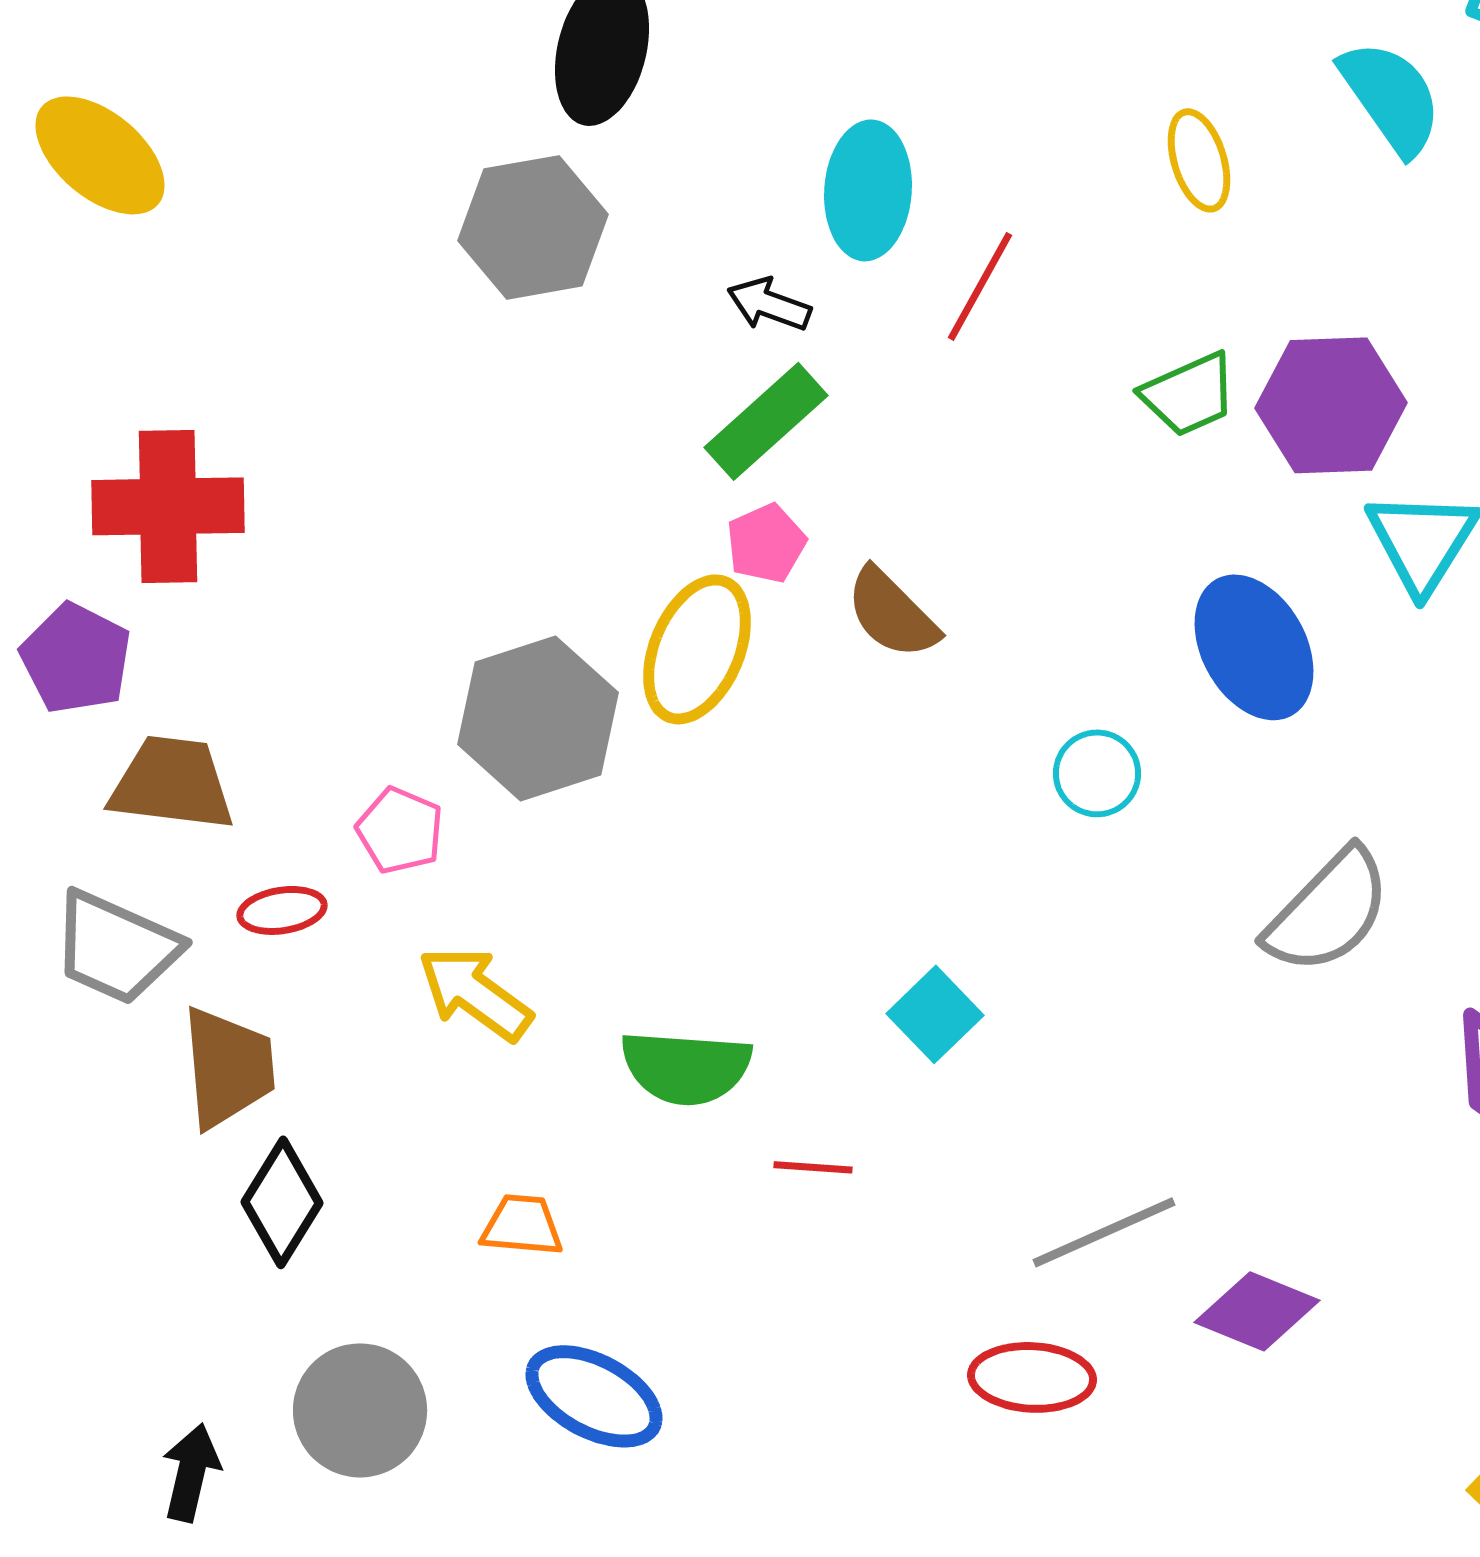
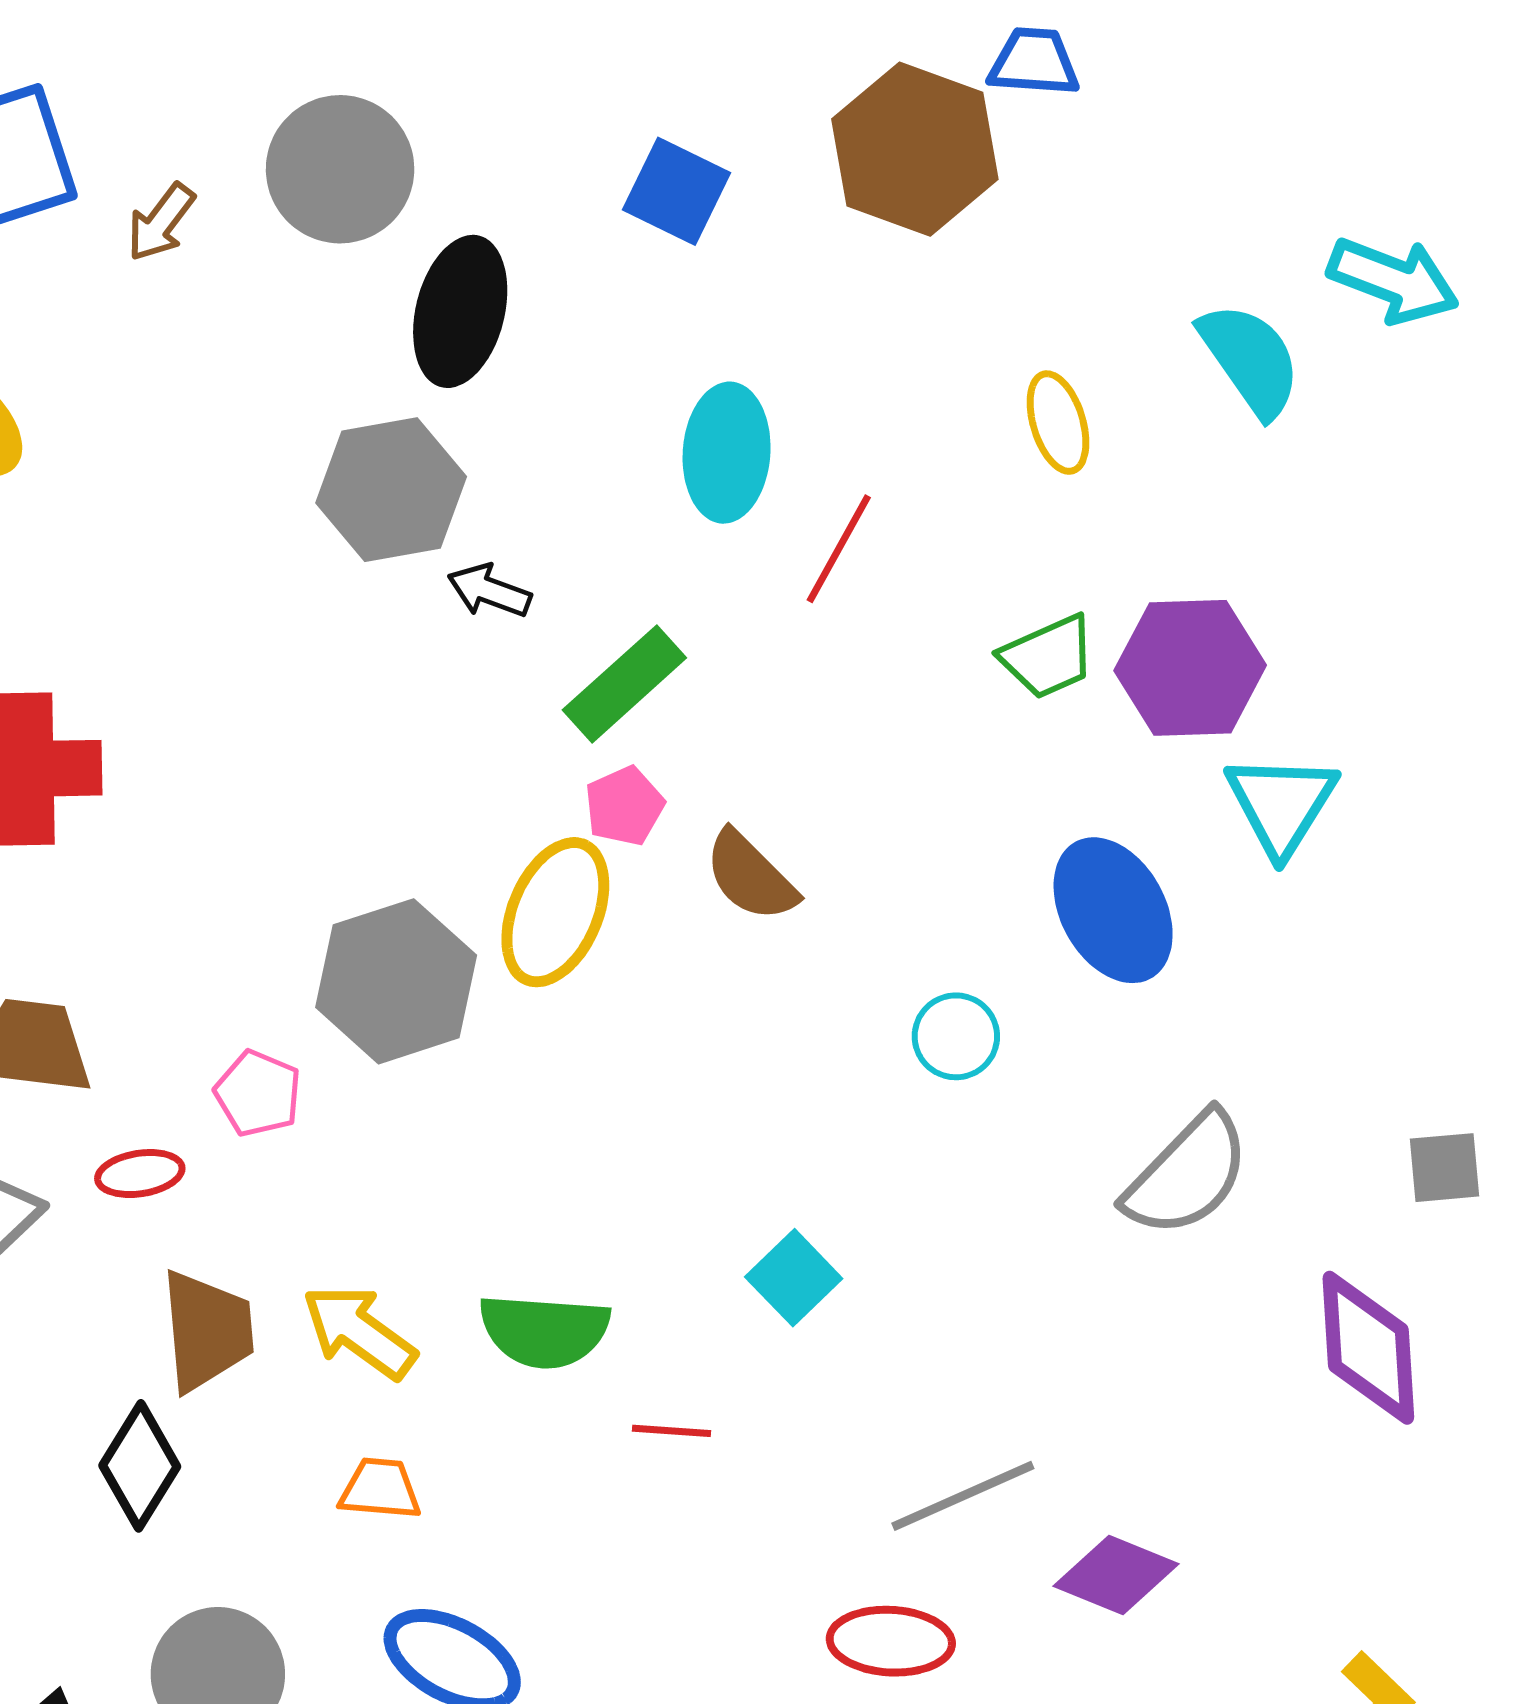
black arrow: (769, 304) -> (489, 591), moved
yellow arrow: (475, 993) -> (359, 1332), moved
brown trapezoid: (228, 1067) -> (207, 1331), moved

